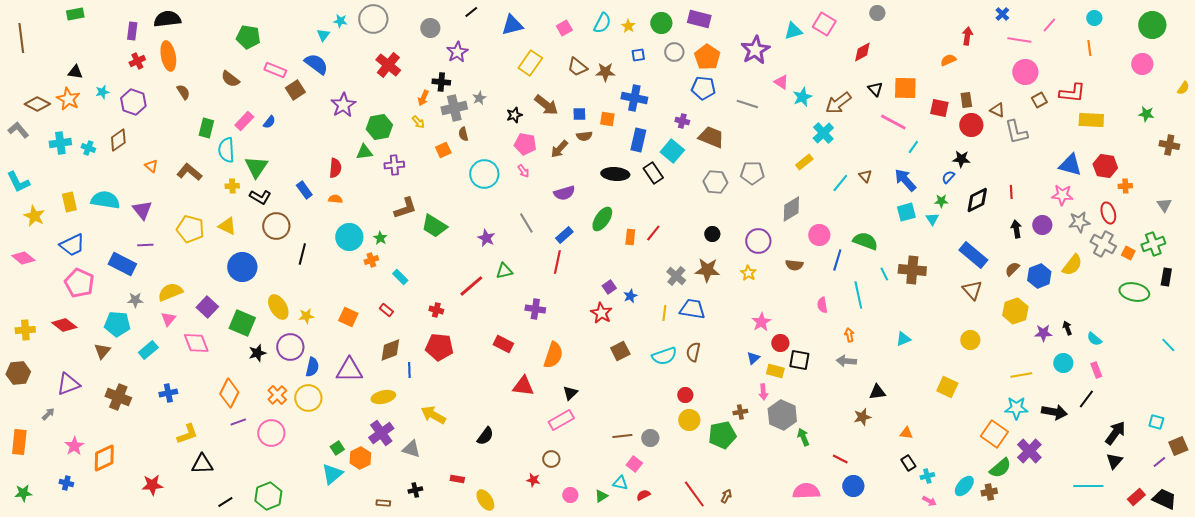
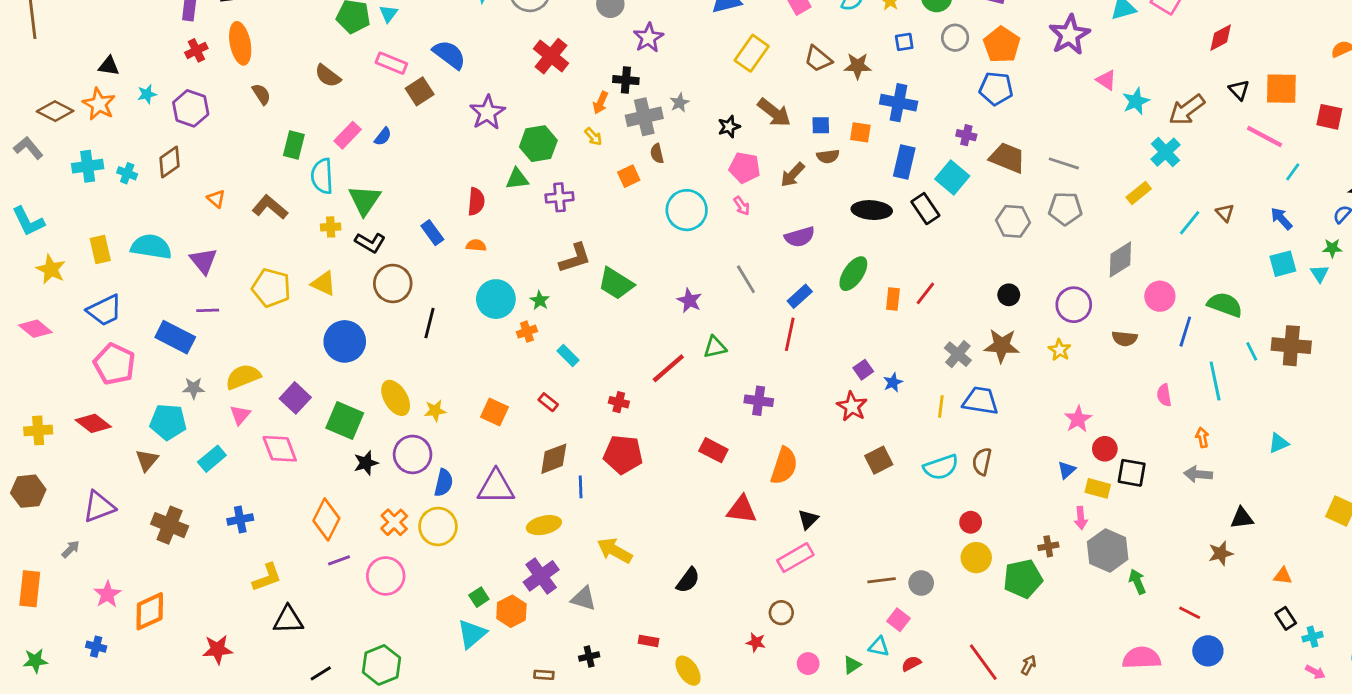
cyan triangle: (323, 35) -> (389, 14), moved
gray line: (747, 104) -> (1064, 163), moved
blue arrow: (905, 180) -> (1281, 219), size x0.7

